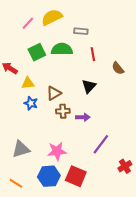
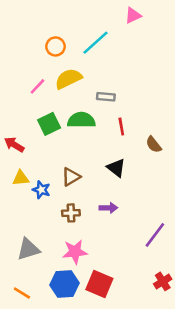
yellow triangle: (28, 83) -> (21, 178), moved
black triangle: (89, 86) -> (116, 168), turned -35
brown cross: (63, 111) -> (71, 213), moved
purple line: (101, 144) -> (155, 235), moved
red cross: (125, 166) -> (163, 281), moved

